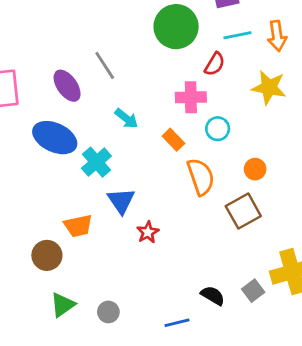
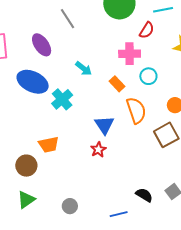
gray line: (105, 65) -> (67, 19), moved
blue triangle: (121, 201) -> (104, 125), moved
green triangle: (63, 305) -> (26, 200), moved

